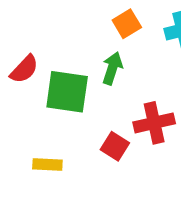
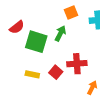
yellow rectangle: (47, 164) -> (32, 74), moved

